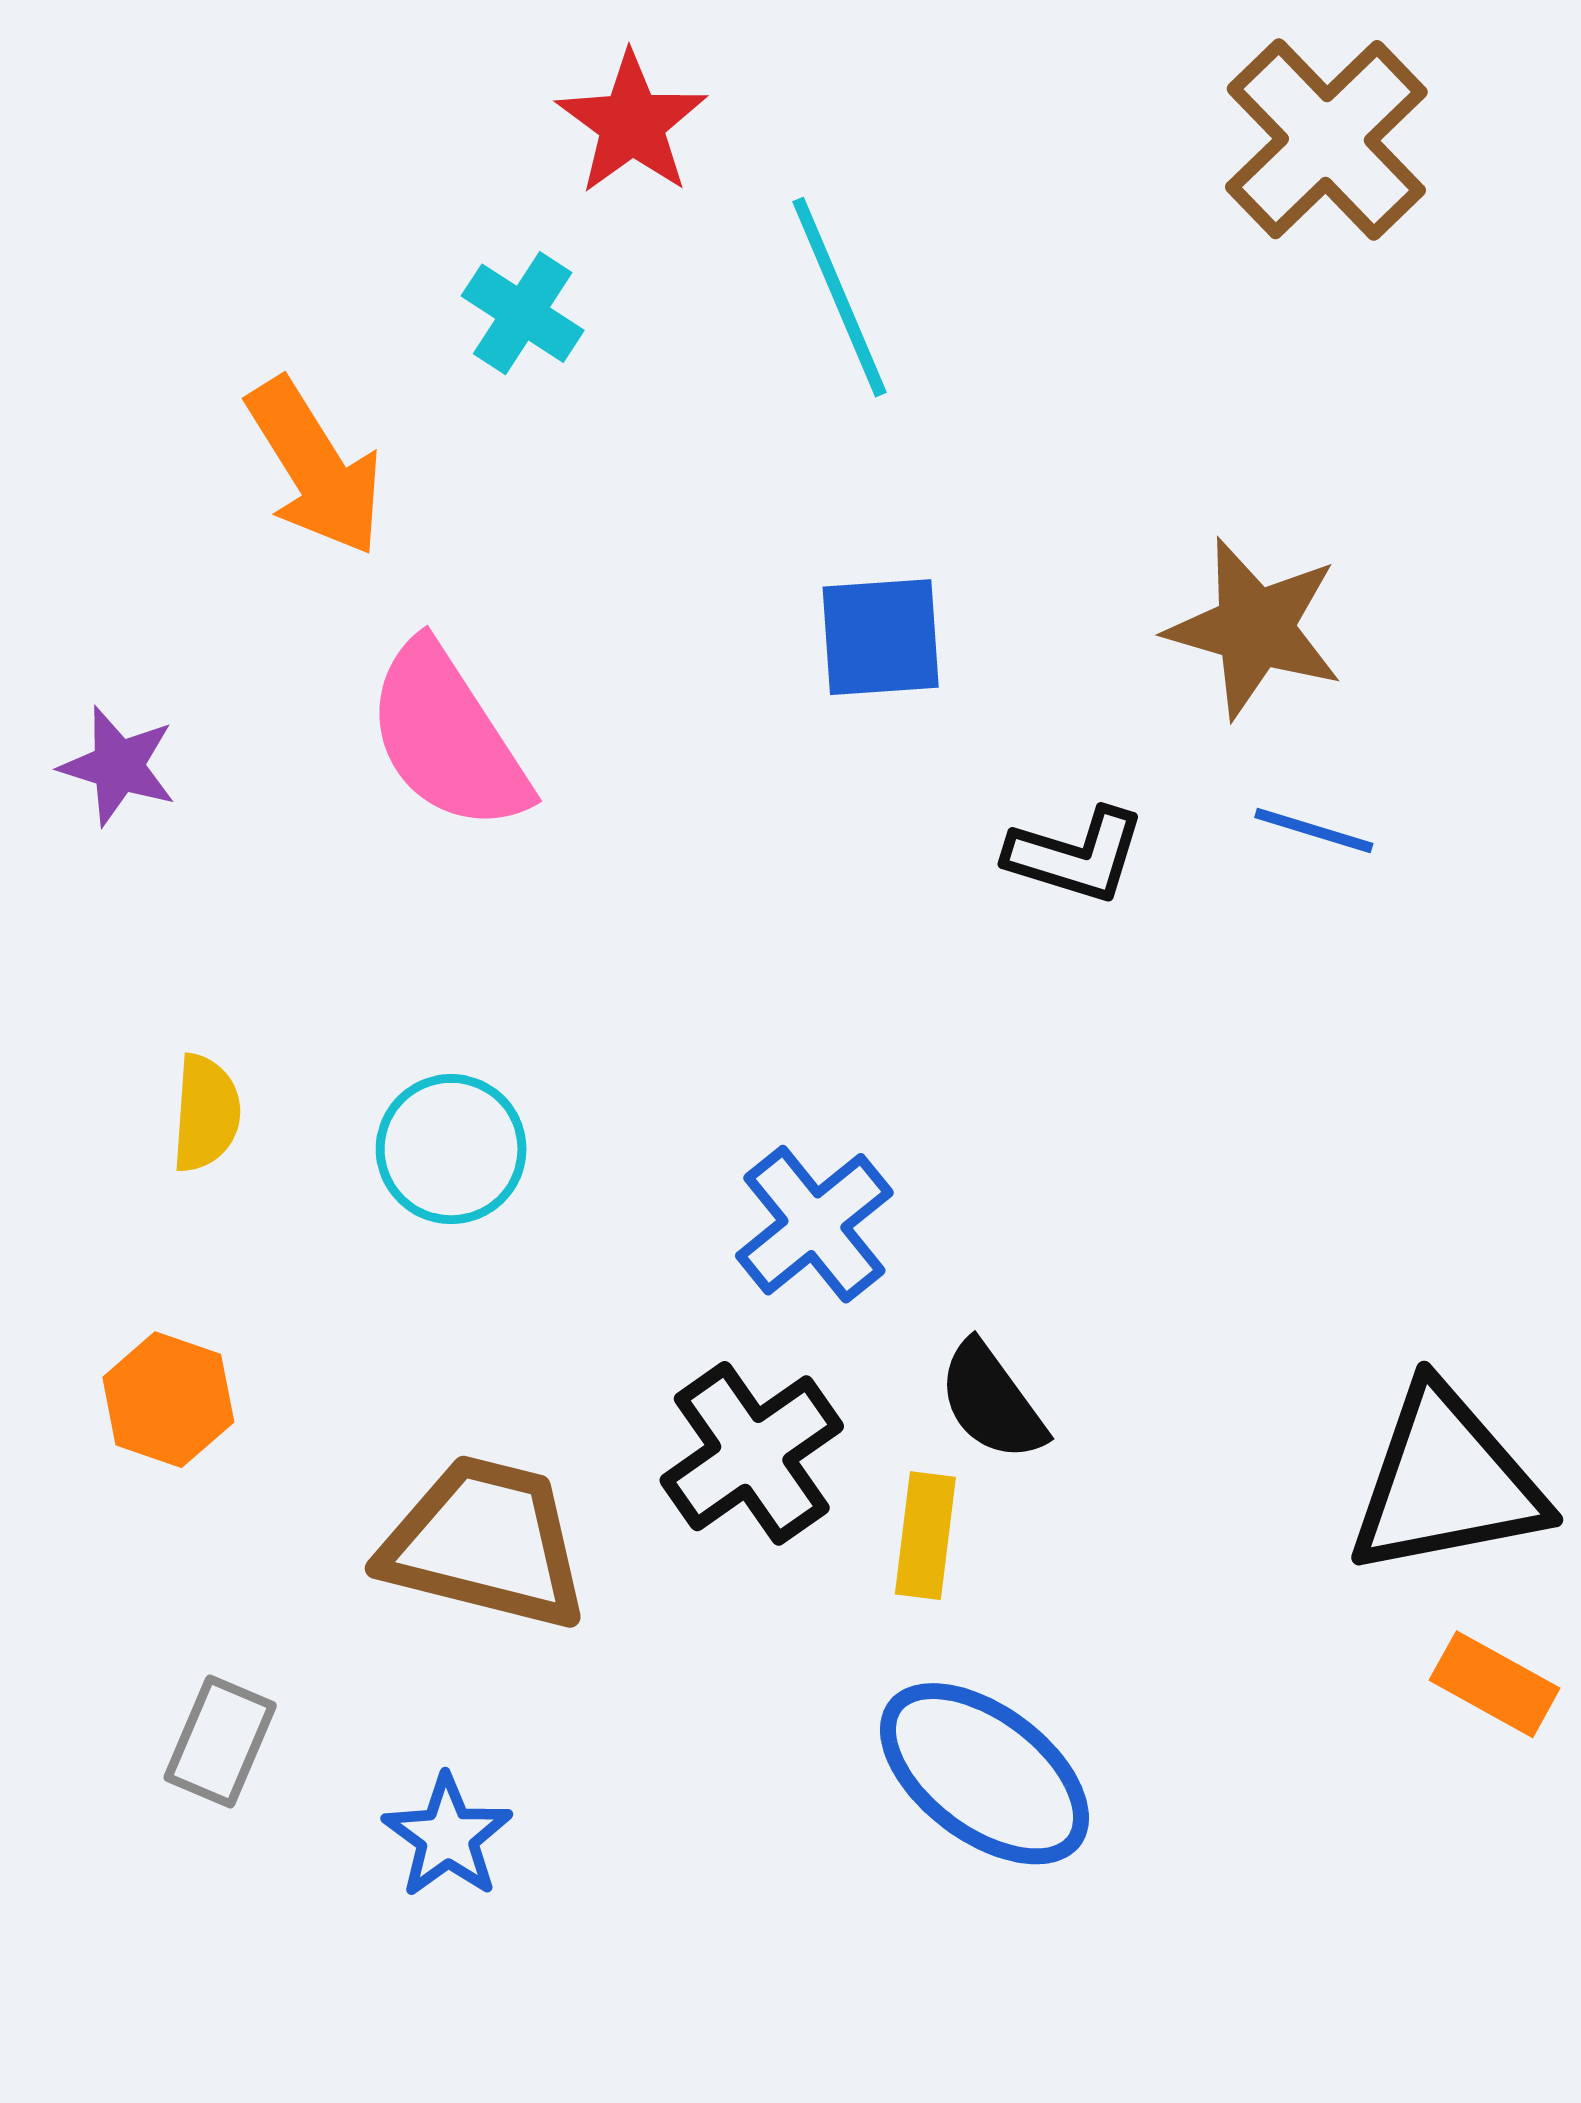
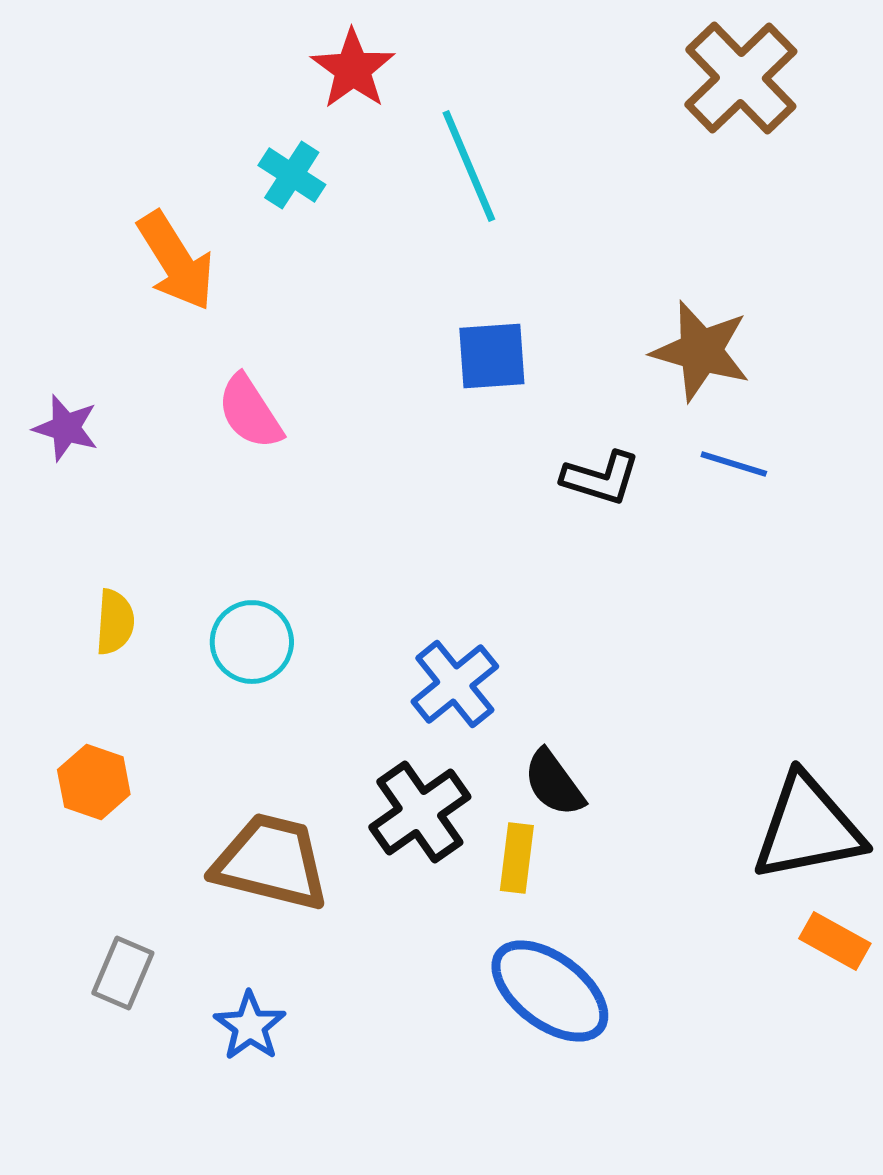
pink semicircle: (447, 737) -> (250, 412), size x0.7

